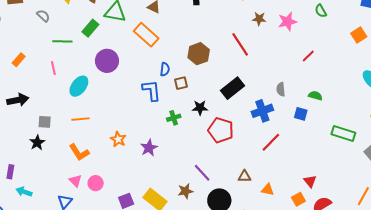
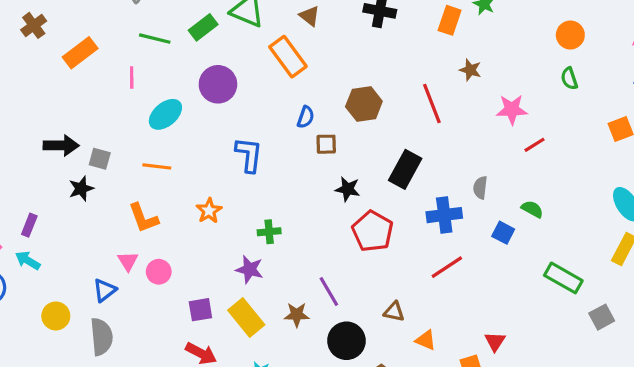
pink star: (287, 22) -> (512, 109), moved
orange rectangle: (19, 60) -> (80, 53), size x1.5
black rectangle: (233, 88) -> (405, 169), turned -35
blue L-shape: (151, 90) -> (249, 155), moved
black arrow: (18, 100) -> (61, 145), moved
green cross: (174, 118) -> (269, 232), moved
purple star: (149, 148) -> (249, 269), moved, turned 30
cyan arrow: (24, 192) -> (28, 260), moved

